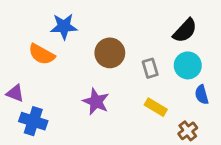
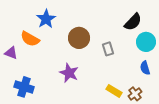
blue star: (64, 26) -> (46, 19), turned -30
cyan circle: (188, 65) -> (146, 42), moved
purple triangle: (15, 93) -> (11, 53), moved
yellow rectangle: (156, 107) -> (114, 91), moved

